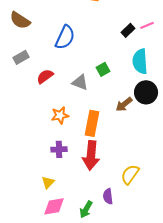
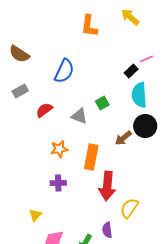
black rectangle: (128, 30) -> (131, 71), moved
red arrow: (91, 155) -> (107, 186), moved
yellow triangle: (48, 182) -> (35, 215), moved

